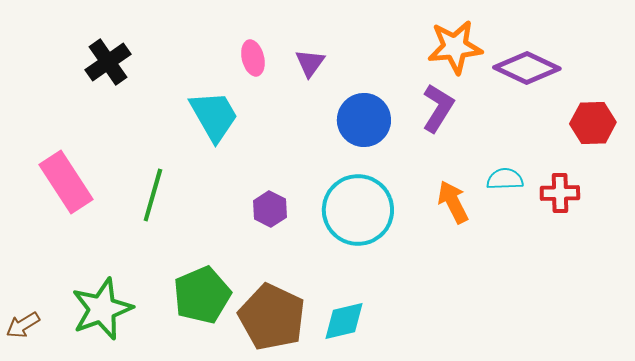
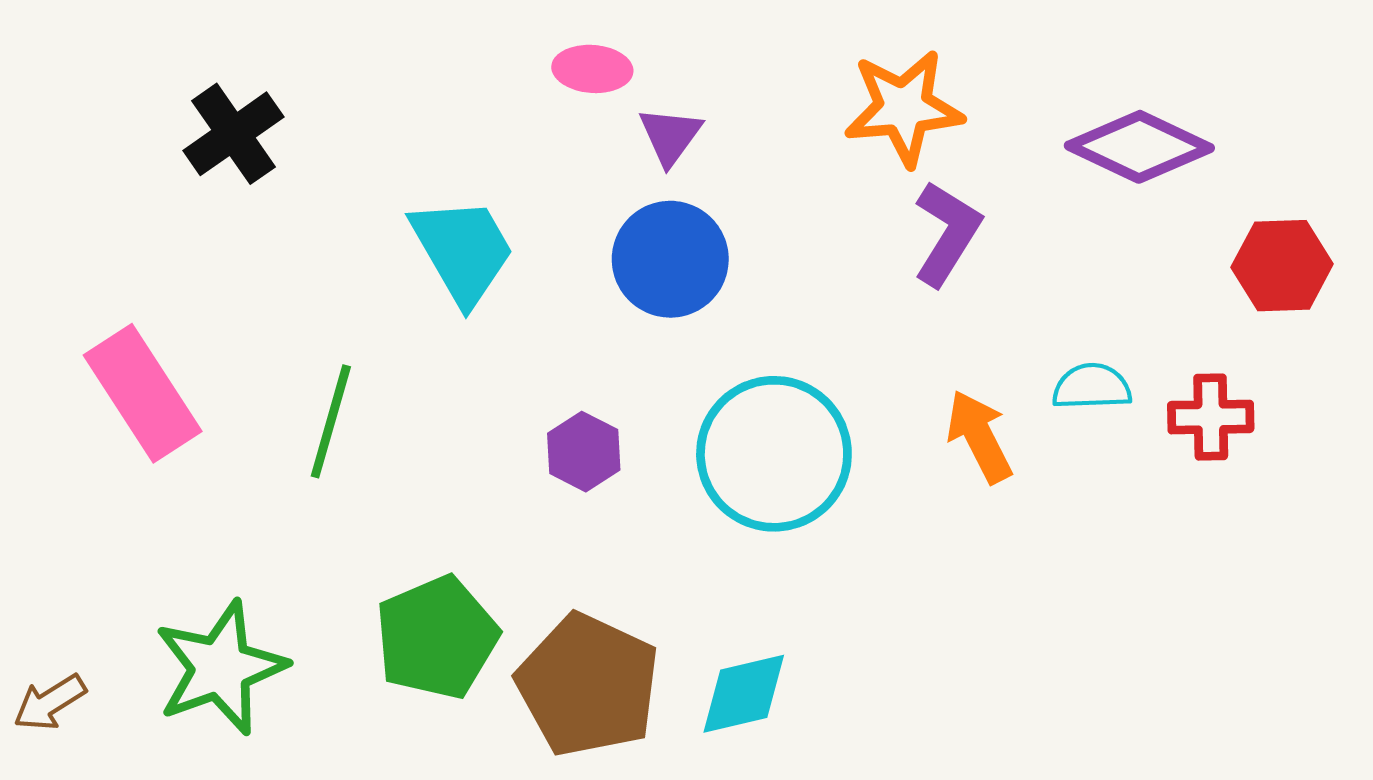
orange star: (455, 47) -> (904, 108), moved
pink ellipse: (253, 58) -> (592, 69), moved, turned -72
blue circle: (364, 120) -> (670, 259), moved

